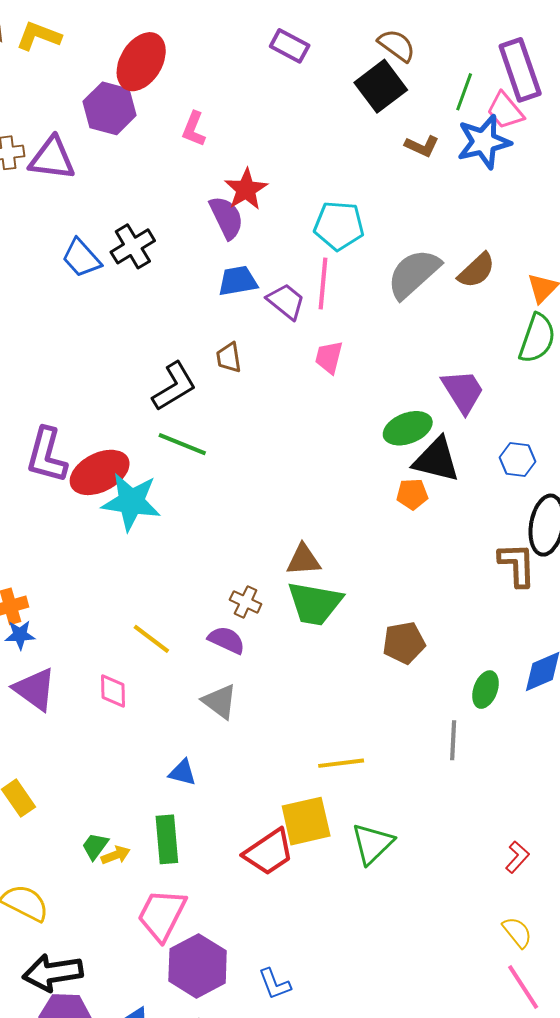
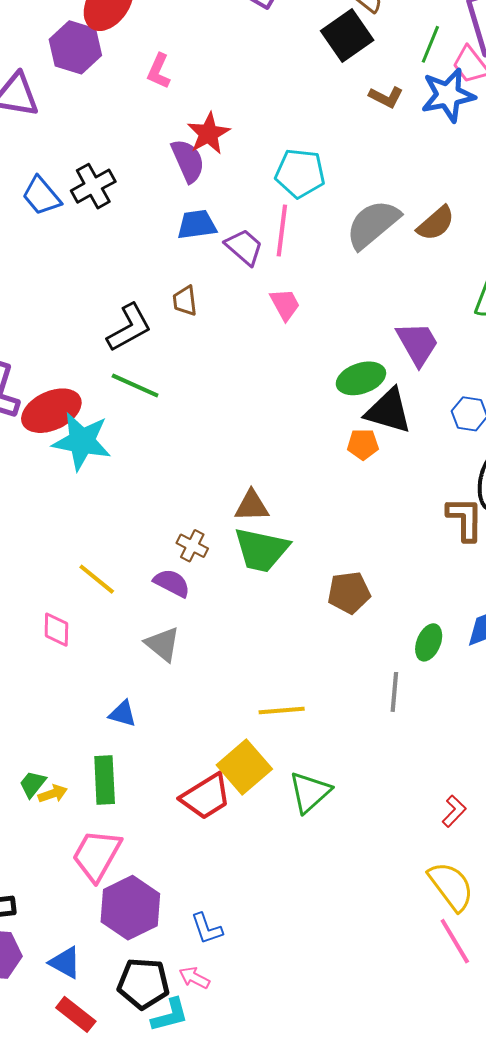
pink trapezoid: (329, 357) -> (285, 304), turned 135
yellow square: (306, 821) -> (244, 767), turned -30
yellow semicircle: (517, 932) -> (451, 886), size x1.6

